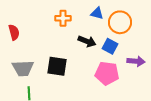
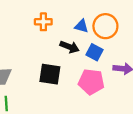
blue triangle: (97, 13) -> (81, 26), moved
black square: (57, 66) -> (50, 74), moved

